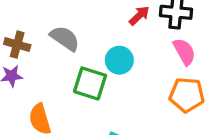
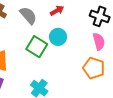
red arrow: (139, 16) -> (57, 11), moved

